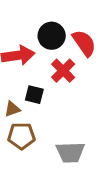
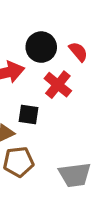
red semicircle: (84, 43) -> (78, 52), size x0.7

